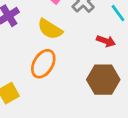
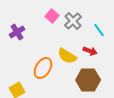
yellow semicircle: (50, 29) -> (67, 56), moved

